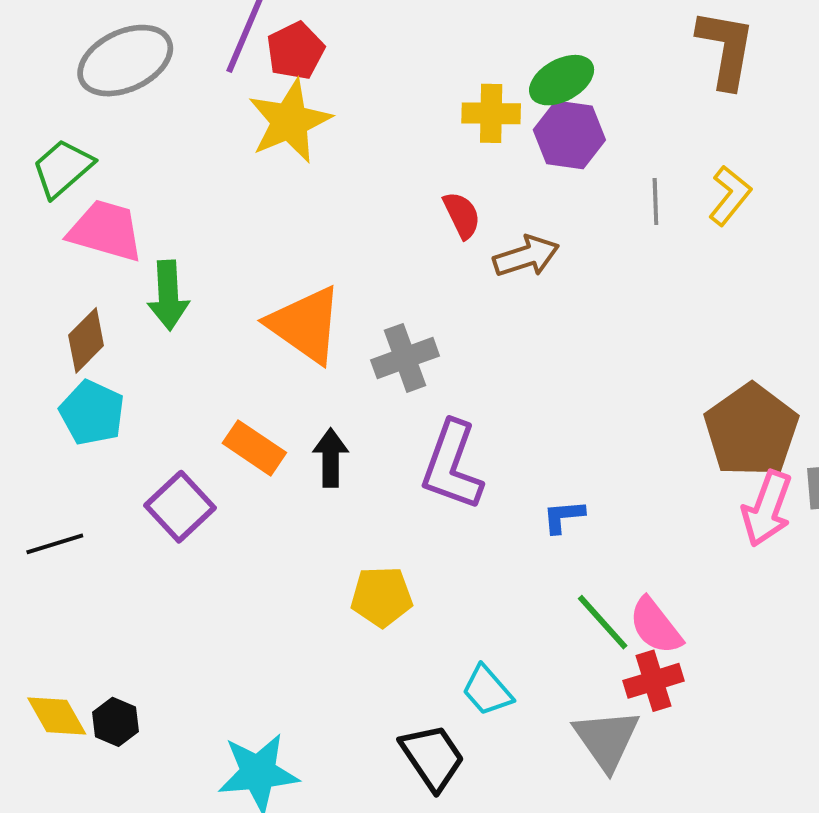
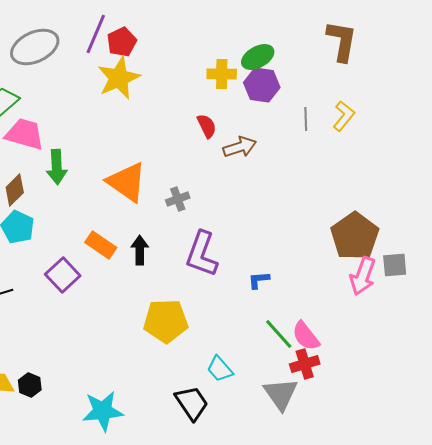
gray cross: (405, 358) -> (178, 199), size x0.7
yellow pentagon: (382, 597) -> (166, 321), size x1.4

